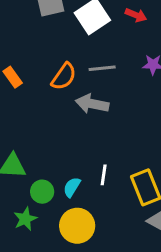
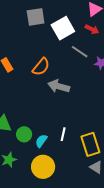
gray line: (102, 68) -> (80, 52), moved, turned 36
green circle: (42, 192) -> (24, 134), moved

